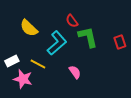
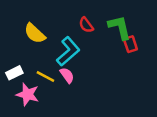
green L-shape: (88, 37) -> (120, 27), moved
red rectangle: (120, 42) -> (130, 44), moved
pink semicircle: (75, 72) -> (67, 75), moved

